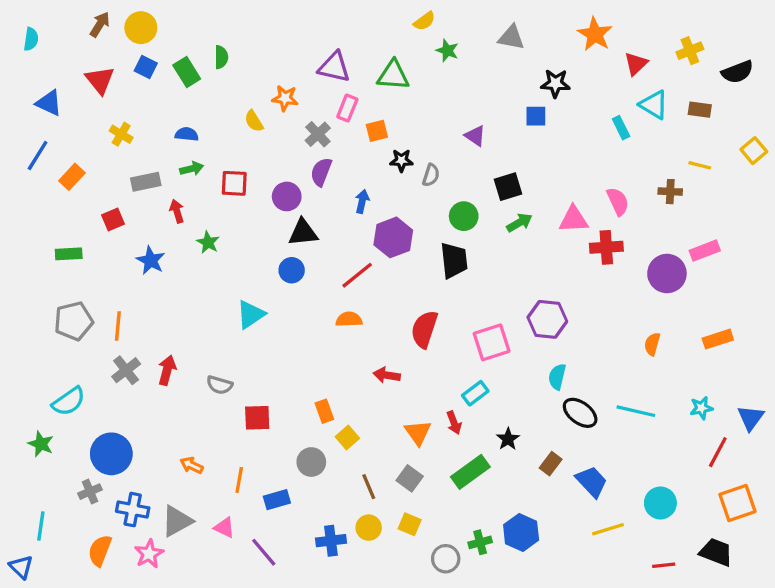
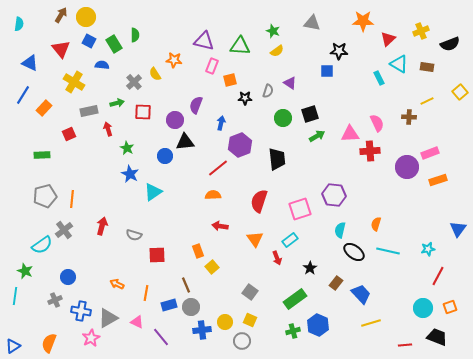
yellow semicircle: (424, 21) -> (277, 51), moved
orange star: (595, 34) -> (363, 21), turned -30
yellow cross: (121, 134) -> (74, 82), size x1.5
blue semicircle: (187, 134) -> (102, 65), moved
gray cross: (318, 134) -> (134, 82), moved
yellow line: (700, 165) -> (427, 101), turned -40
gray semicircle: (431, 175) -> (268, 91), moved
green circle: (464, 216) -> (283, 118), moved
blue star: (151, 260) -> (130, 174), moved
blue circle: (292, 270) -> (165, 156), moved
orange rectangle: (718, 339) -> (438, 180), moved
orange semicircle: (652, 344) -> (376, 224), moved
gray cross: (126, 370) -> (64, 230), moved
red arrow: (387, 375) -> (220, 226), moved
blue triangle: (751, 418) -> (458, 229), moved
orange triangle: (418, 433) -> (255, 239), moved
blue circle: (111, 454) -> (68, 277), size x0.6
gray circle: (311, 462) -> (191, 307), moved
green rectangle: (470, 472) -> (295, 299), moved
brown line: (369, 487) -> (186, 285), moved
cyan circle: (660, 503) -> (423, 308), moved
orange square: (737, 503) -> (450, 307), size x0.6
cyan line: (41, 526) -> (15, 296), moved
orange semicircle: (100, 551) -> (49, 343), moved
gray circle: (446, 559) -> (242, 341), moved
blue triangle: (21, 567) -> (13, 346), turned 42

